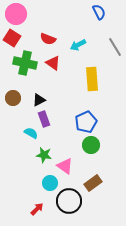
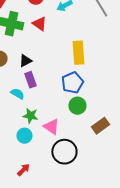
yellow rectangle: (92, 79) -> (78, 53), moved
cyan circle: (50, 183) -> (24, 136), moved
brown rectangle: (93, 183) -> (100, 126), moved
black circle: (69, 201) -> (64, 152), moved

